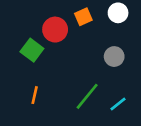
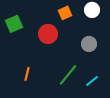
red circle: (55, 30) -> (48, 34), moved
green square: (32, 50) -> (14, 24), moved, turned 30

